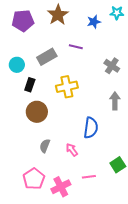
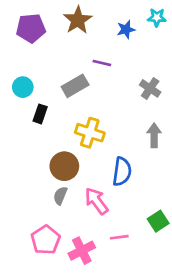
gray rectangle: (47, 57) -> (75, 86), moved
yellow cross: (67, 87) -> (90, 133), moved, turned 30
brown circle: (37, 112) -> (64, 166), moved
pink arrow: (72, 150) -> (96, 201), size x1.5

